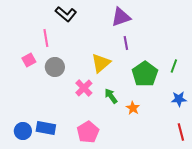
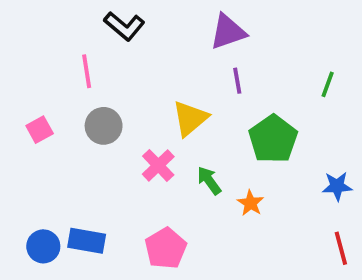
pink square: (29, 60) -> (40, 130), moved
green line: (174, 66) -> (328, 84), moved

